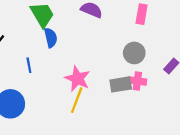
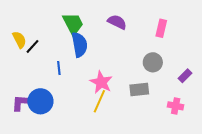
blue semicircle: (51, 38) -> (79, 45), size x1.4
pink cross: (137, 81) -> (176, 106), moved

